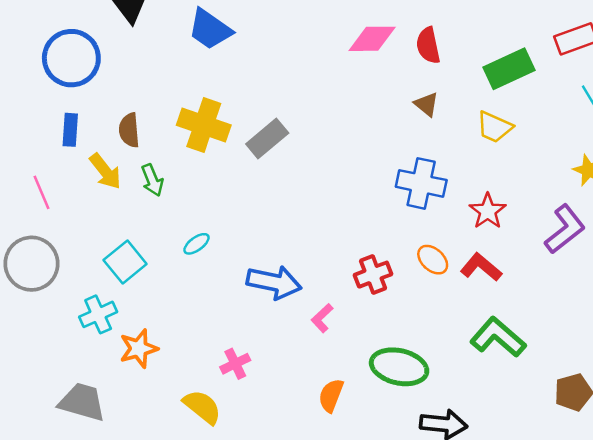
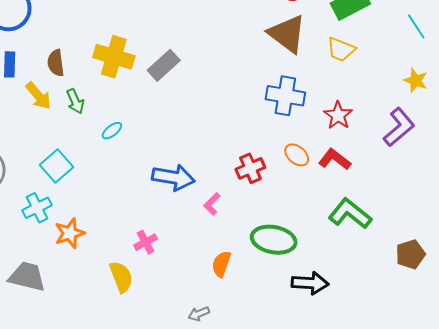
brown triangle: (426, 104) -> (287, 34), size x2.0
cyan ellipse: (196, 244) -> (112, 131), moved
yellow semicircle: (202, 407) -> (121, 277), turned 32

